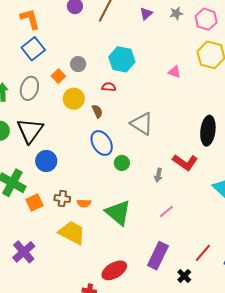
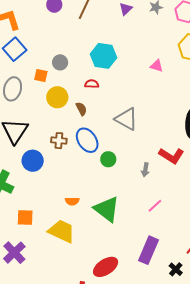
orange square: (58, 76) -> (41, 75), turned -32
brown cross: (62, 198) -> (59, 141), moved
orange square: (35, 202) -> (25, 217), moved, turned 30

